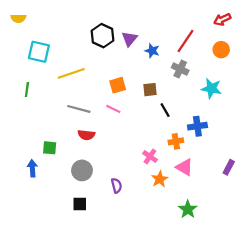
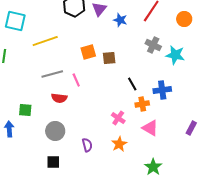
gray cross: (180, 69) -> (153, 45), moved
brown square: (150, 90) -> (109, 58), moved
gray line: (79, 109) -> (52, 74), turned -30
pink line: (113, 109) -> (76, 80), moved, turned 40
black line: (165, 110) -> (132, 84), moved
orange star: (160, 179) -> (119, 144), moved

